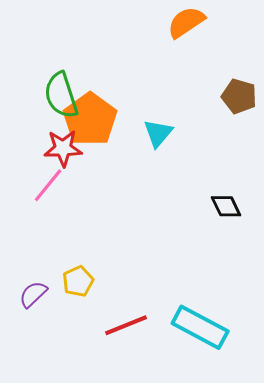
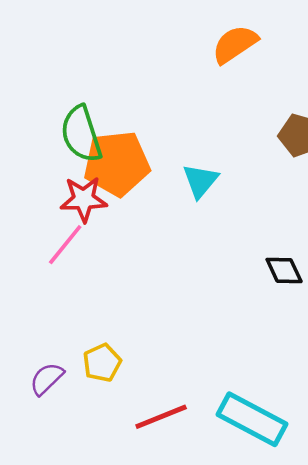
orange pentagon: (90, 119) -> (117, 164), turned 30

